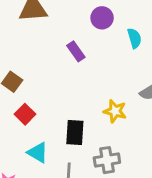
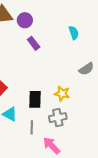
purple circle: (102, 18) -> (25, 20), moved
yellow star: (115, 111) -> (62, 94), moved

